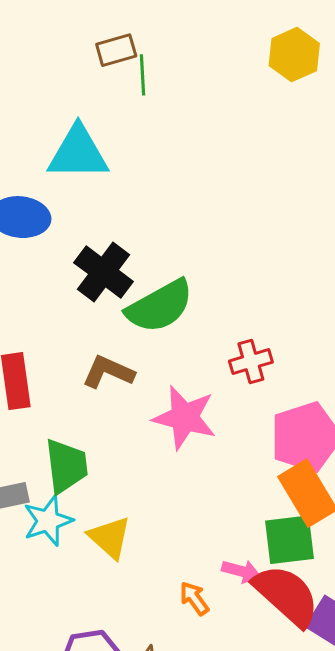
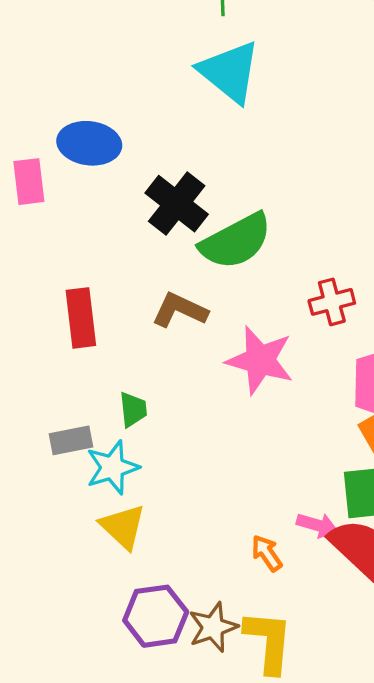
cyan triangle: (78, 153) -> (230, 72), moved, turned 38
green trapezoid: (66, 466) -> (133, 409), size x0.6
yellow triangle: (110, 537) -> (123, 527), moved

